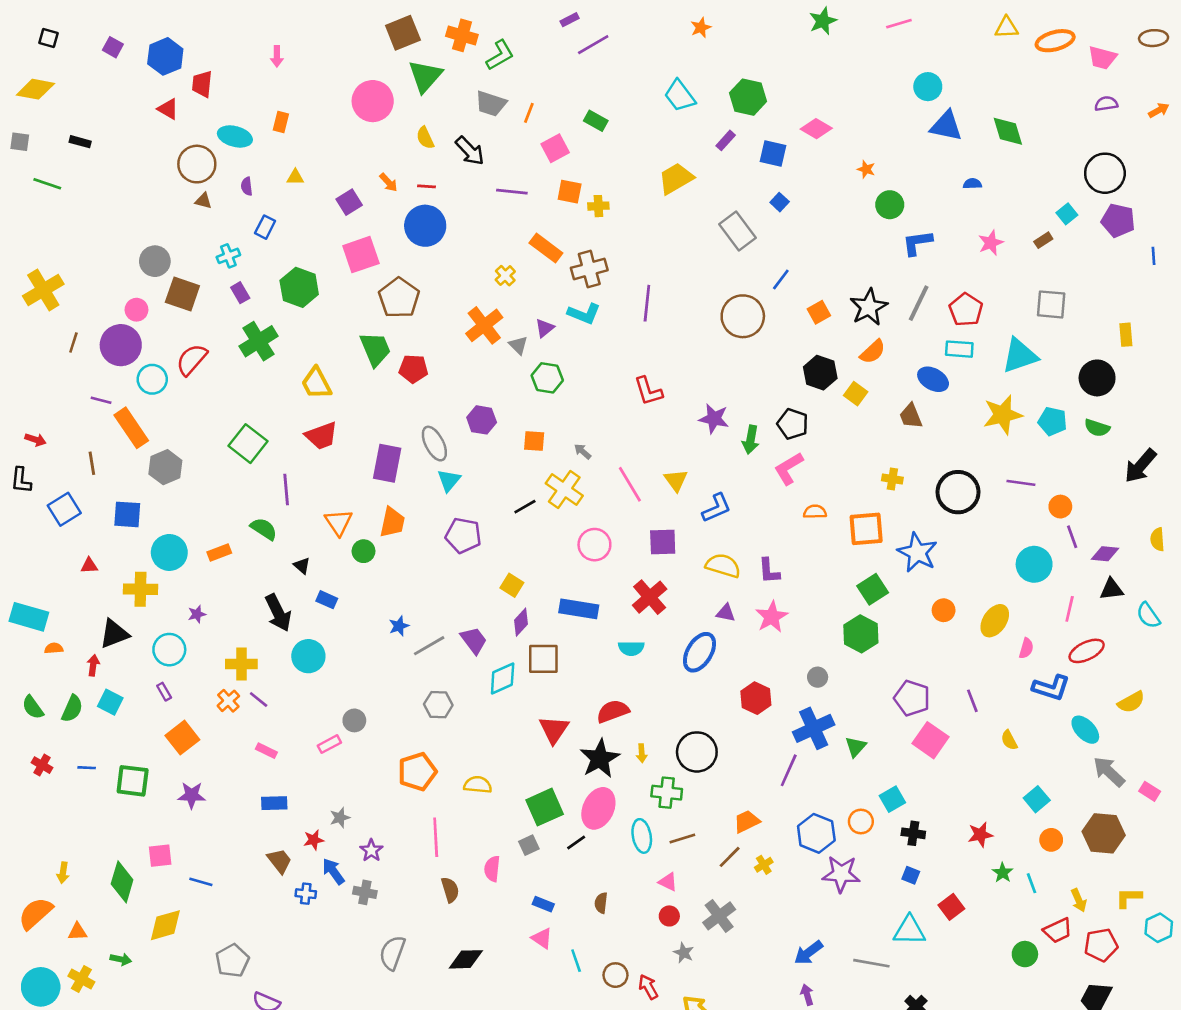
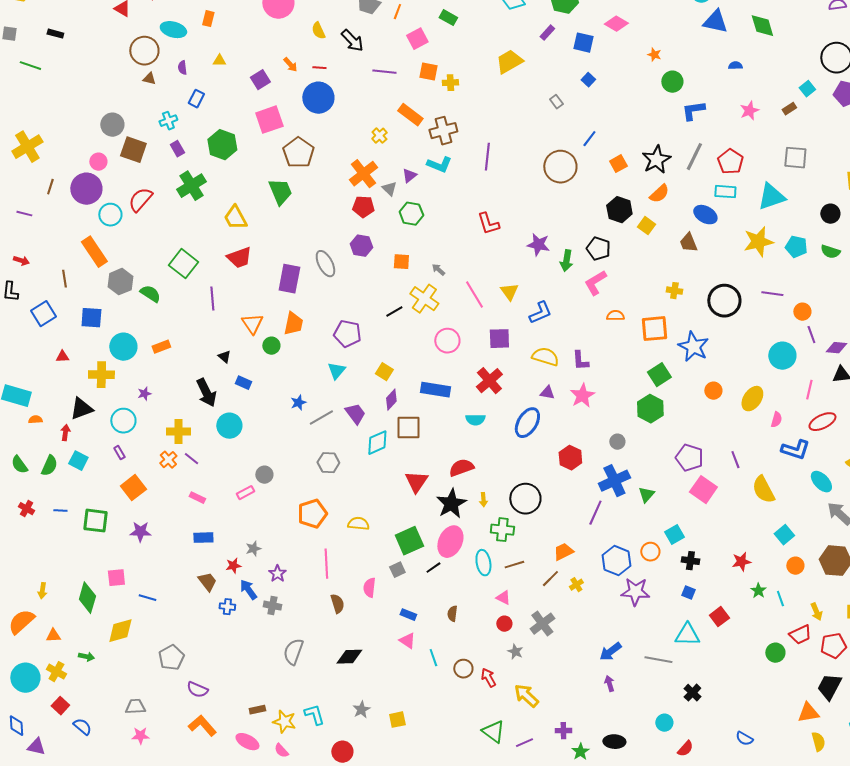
gray rectangle: (738, 231) -> (556, 102), size x0.5
red pentagon: (413, 369) -> (363, 207), moved
black circle: (1097, 378) -> (830, 214), size x0.7
purple line: (101, 400) -> (24, 214), moved
cyan triangle: (449, 480) -> (336, 371), moved
green semicircle: (264, 529) -> (150, 294), moved
yellow semicircle: (1009, 740) -> (763, 490), size x1.8

